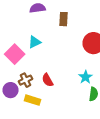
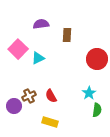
pink square: (15, 54) -> (18, 49), moved
yellow rectangle: (33, 100) -> (50, 122), moved

